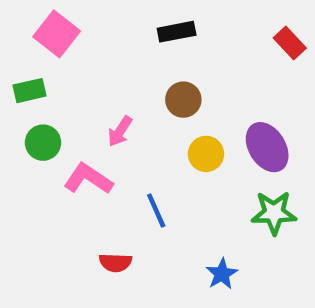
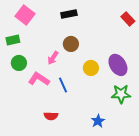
black rectangle: (177, 32) -> (69, 14), moved
brown circle: (183, 100) -> (71, 44), moved
blue line: (156, 211) -> (63, 85), moved

